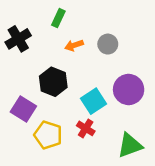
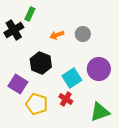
green rectangle: (58, 18) -> (30, 14), moved

